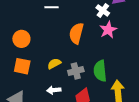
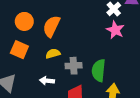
pink star: (108, 30) -> (115, 30), turned -30
orange semicircle: (76, 33) -> (51, 26), moved

